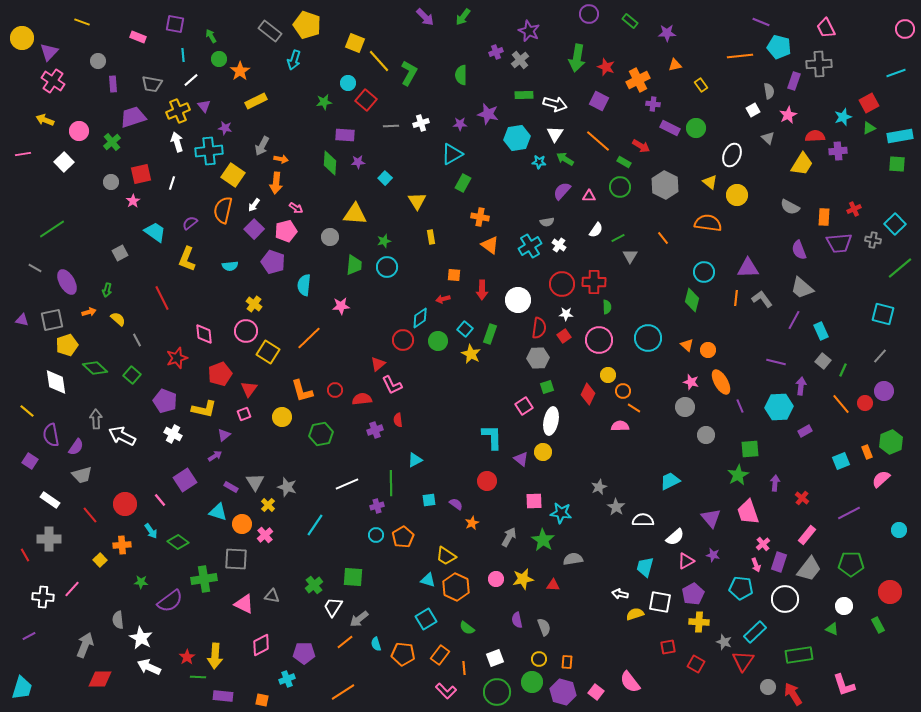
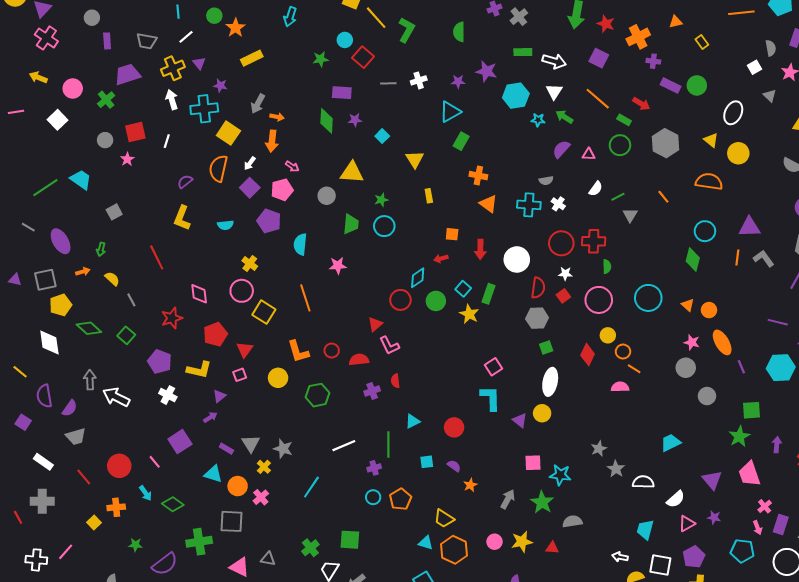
cyan trapezoid: (155, 232) -> (81, 180), moved
cyan cross: (530, 246) -> (529, 205), turned 35
orange line: (309, 338) -> (305, 298), turned -64
pink square: (524, 406) -> (494, 367), moved
red circle: (487, 481) -> (454, 427), moved

